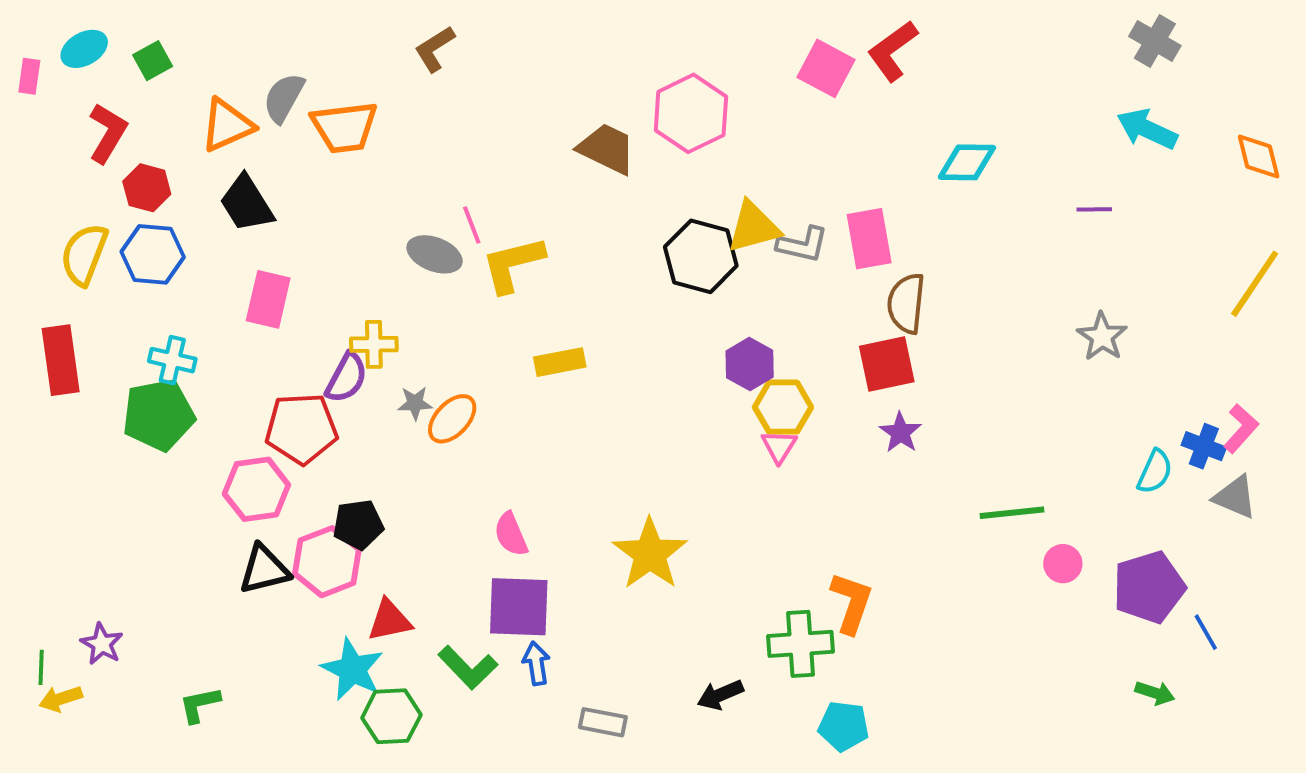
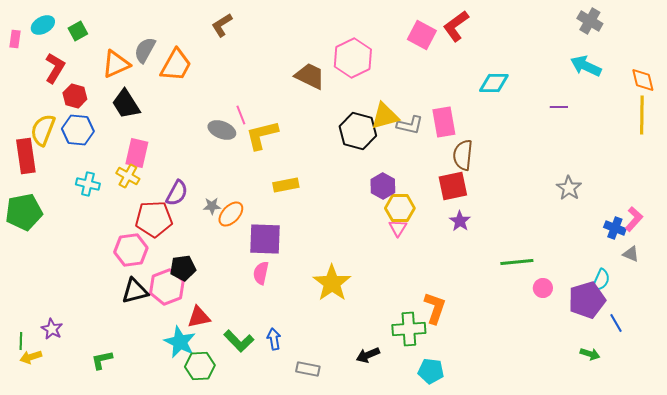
orange trapezoid: (344, 127) -> (176, 65), turned -54
yellow line: (1255, 284) -> (642, 115), moved, turned -33
gray star: (1102, 337) -> (569, 188), moved
yellow cross: (374, 344) -> (128, 176), moved, turned 30
red rectangle: (61, 360) -> (26, 156), moved
green pentagon: (159, 415) -> (24, 212), moved
cyan semicircle: (1155, 472) -> (601, 280), moved
gray triangle: (1235, 497) -> (631, 254), size x0.7
pink semicircle: (511, 534) -> (261, 273), turned 35
purple square: (519, 607) -> (265, 239), moved

